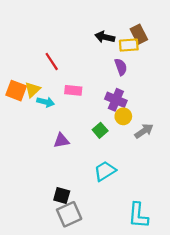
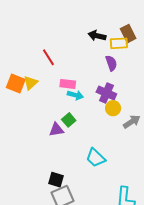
cyan arrow: (46, 102) -> (75, 95), moved
green square: (100, 130) -> (69, 120), moved
cyan trapezoid: (105, 171) -> (96, 158), turned -105

